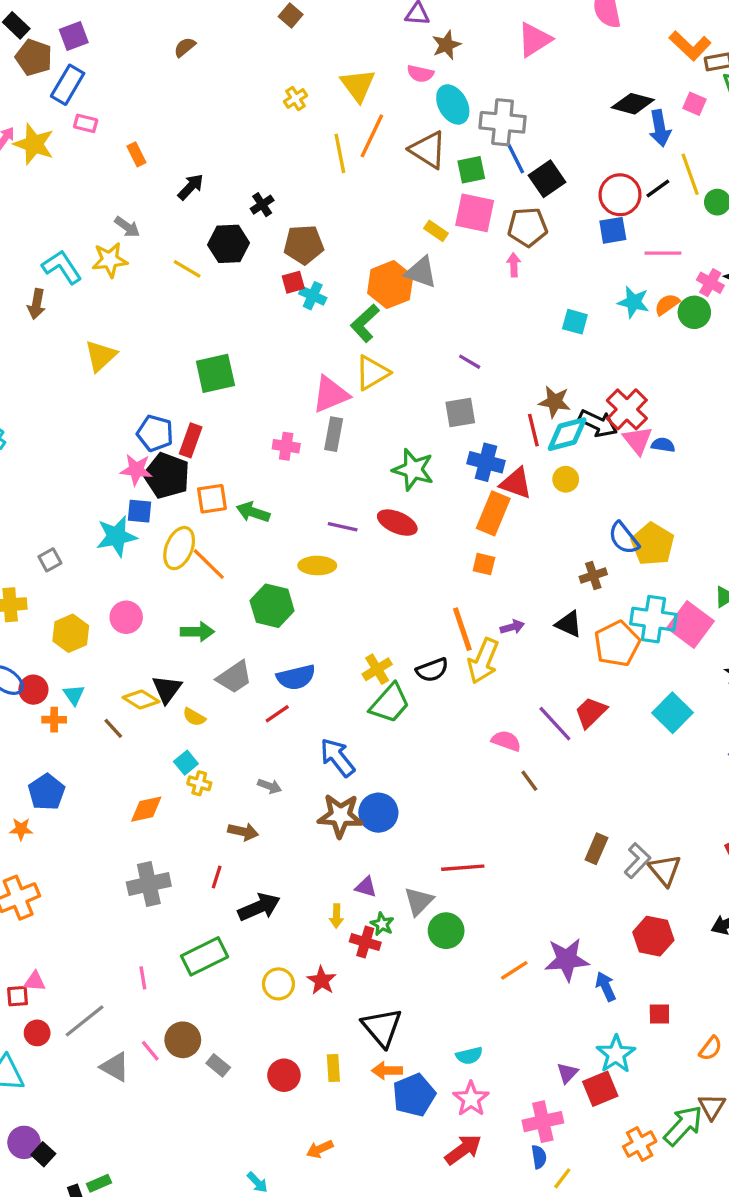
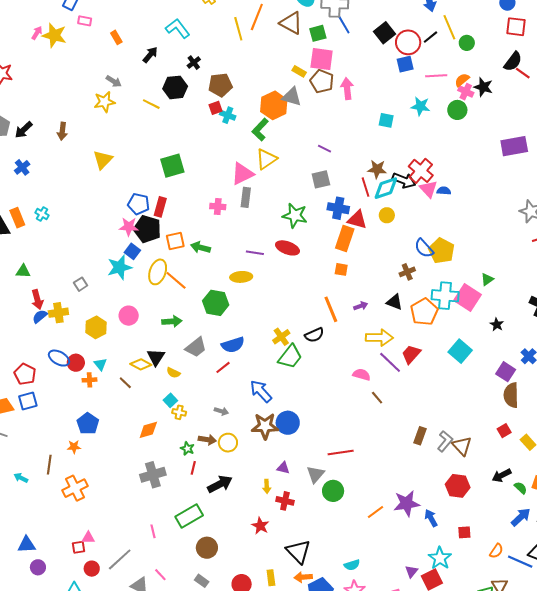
black square: (547, 179) -> (384, 33), moved
brown pentagon: (527, 227) -> (322, 81), moved, turned 30
pink arrow: (514, 265) -> (347, 89), size x1.5
cyan L-shape: (62, 267) -> (178, 28), moved
orange semicircle: (667, 304) -> (462, 80), moved
blue square: (139, 511) -> (132, 251), turned 35
yellow arrow: (483, 661) -> (379, 338), moved, turned -108
green star: (382, 924) -> (187, 448), moved
yellow circle: (278, 984) -> (228, 443), moved
brown circle: (183, 1040) -> (207, 548), moved

